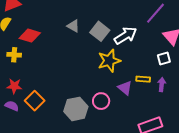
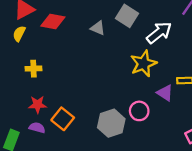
gray square: (100, 31) -> (127, 16), moved
red diamond: (30, 36) -> (53, 22), moved

